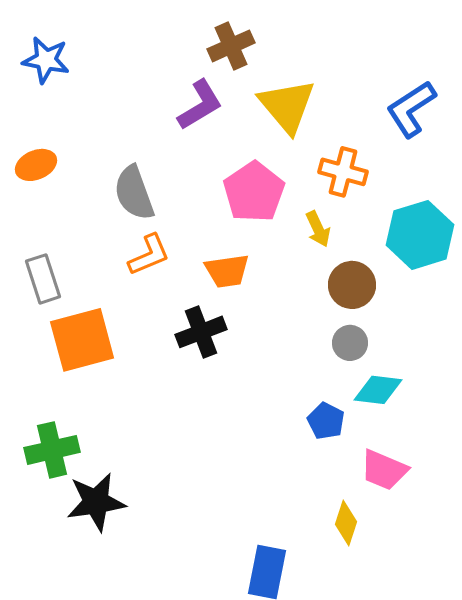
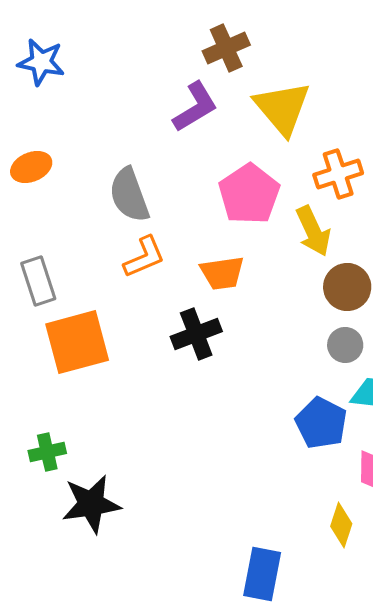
orange cross: (343, 172) -> (338, 174), turned -33
yellow arrow: (318, 229) -> (313, 231), size x1.4
blue pentagon: (326, 421) -> (321, 423), size x1.4
green cross: (52, 450) -> (47, 452), size x0.7

